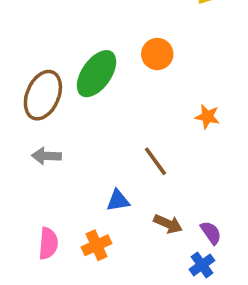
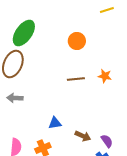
green ellipse: (97, 74) -> (24, 33), moved
brown line: (155, 161) -> (76, 79), moved, turned -60

